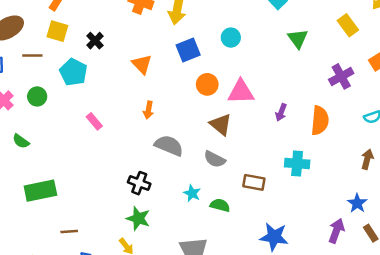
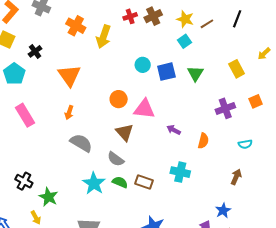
blue square: (188, 50) -> (166, 72), moved
orange triangle: (142, 64) -> (69, 76), size x1.4
purple arrow: (281, 112) -> (174, 130), turned 88
pink rectangle: (94, 121) -> (25, 115), size x1.6
orange semicircle: (320, 121) -> (203, 141), size x0.7
black cross: (139, 183) -> (24, 181), moved
cyan star: (192, 193) -> (94, 183), size x1.6
green semicircle: (220, 205) -> (120, 182), moved

